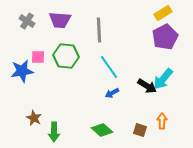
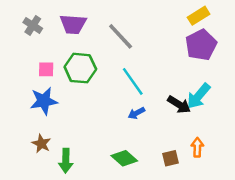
gray line: (99, 30) -> (121, 36), turned -40
blue star: (22, 71) -> (44, 101), moved
brown square: (140, 130) -> (171, 158), turned -32

